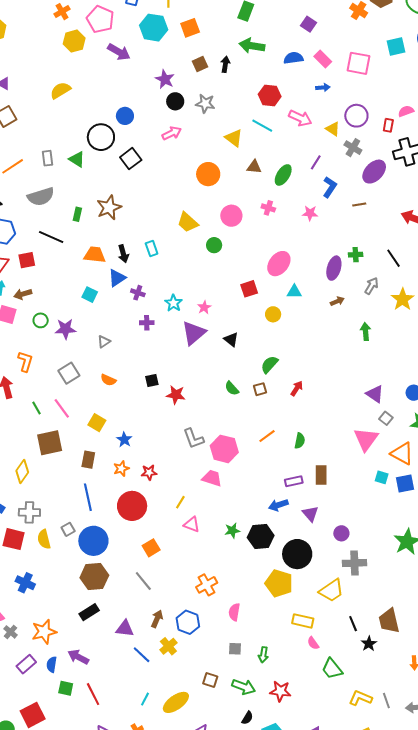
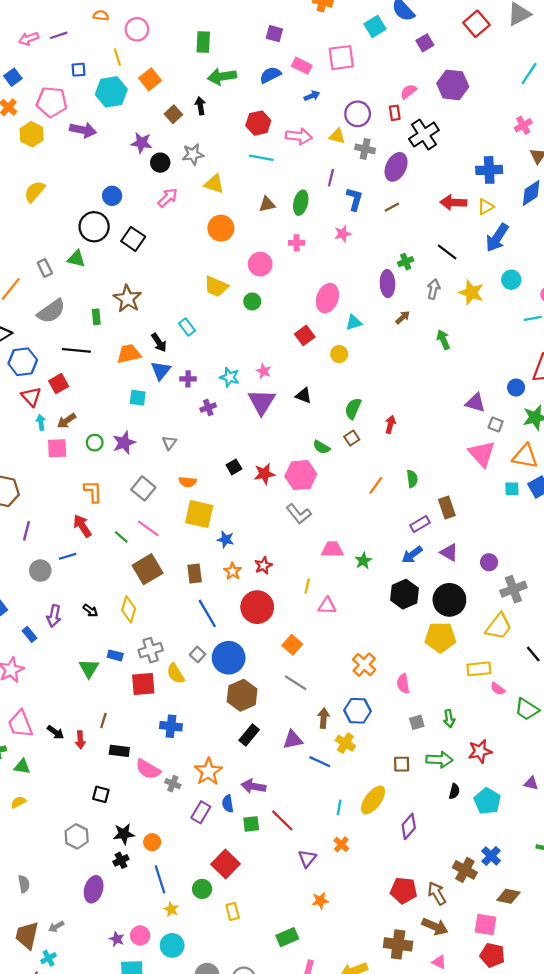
yellow triangle: (234, 138) -> (214, 184), moved
yellow square: (97, 423) -> (199, 514), moved, size x1.5
pink hexagon: (224, 449) -> (301, 475), moved
green star: (232, 531) -> (363, 561), moved

